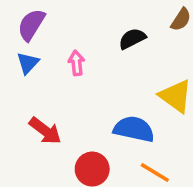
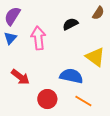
pink arrow: (77, 63) -> (38, 38), size x1.6

